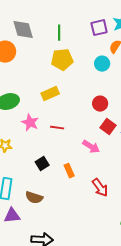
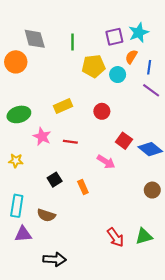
yellow pentagon: (62, 60) -> (93, 66), moved
red circle: (100, 104) -> (102, 111), moved
red arrow: (100, 188) -> (116, 237), moved

